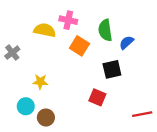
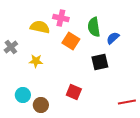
yellow star: (40, 82) -> (36, 61), moved
red square: (97, 97) -> (74, 92), moved

